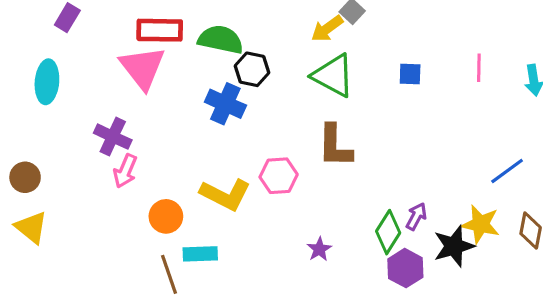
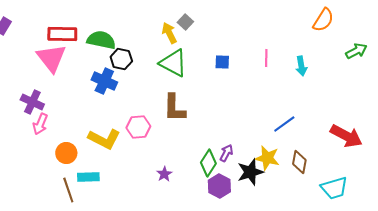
yellow arrow: (327, 29) -> (169, 33), turned 100

